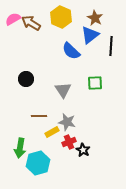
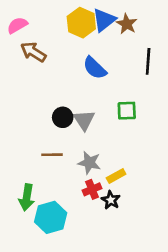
brown arrow: (31, 23) -> (33, 52), moved
blue triangle: (90, 35) -> (104, 20), moved
black circle: (26, 79) -> (63, 117), moved
yellow rectangle: (52, 132) -> (116, 176), moved

